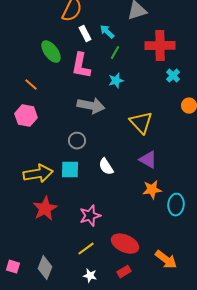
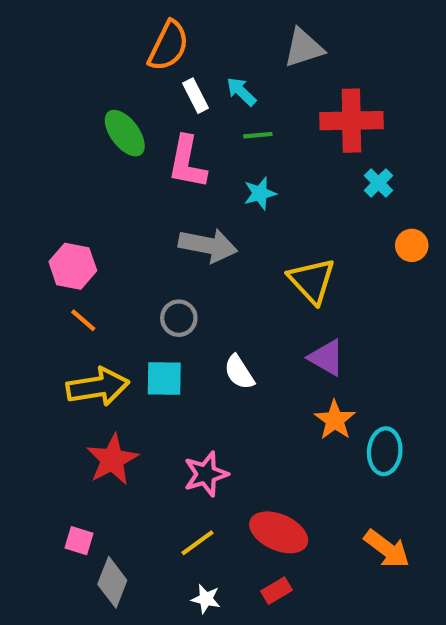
green line: (115, 53) -> (258, 135), turned 56
orange line: (31, 85) -> (83, 320), moved
orange star: (152, 190) -> (335, 420), turned -30
orange arrow: (166, 260) -> (387, 549), moved
pink square: (13, 267) -> (79, 541), moved

